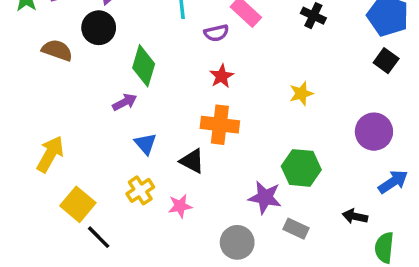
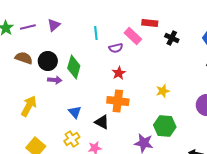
black circle: (99, 28) -> (48, 61), moved
yellow star: (301, 94) -> (163, 91), moved
purple arrow: (125, 102) -> (55, 80), moved, turned 32
yellow arrow: (50, 154) -> (29, 106), moved

